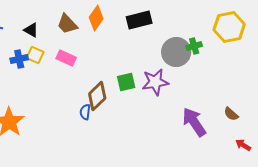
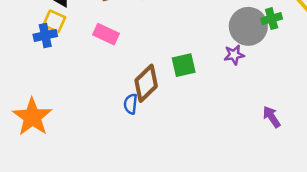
yellow square: (35, 55) -> (54, 21), moved
purple star: (155, 82) -> (234, 55), moved, size x0.6
purple arrow: (194, 122) -> (272, 117), size x0.6

